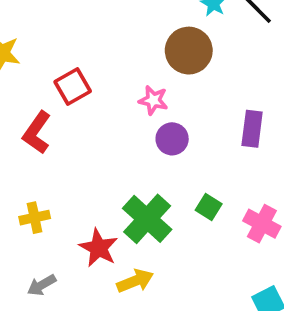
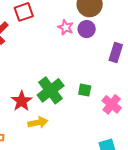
purple circle: (172, 139) -> (87, 29), moved
green square: (209, 207) -> (85, 90), turned -32

